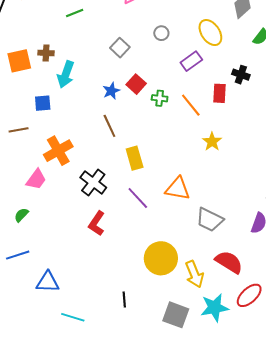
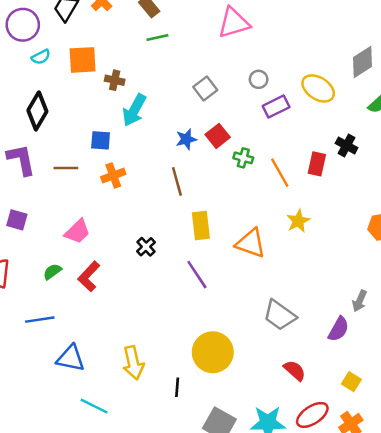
yellow ellipse: (210, 33) -> (318, 88), turned -32
orange square: (19, 61) -> (83, 60), moved
purple rectangle: (191, 61) -> (276, 106), moved
orange cross: (58, 151) -> (113, 175), moved, size x0.7
black cross: (93, 182) -> (146, 247), size x0.6
orange triangle: (178, 189) -> (251, 243), moved
red L-shape: (97, 223) -> (89, 276), moved
red semicircle: (229, 262) -> (295, 370), size x0.7
yellow arrow: (194, 274) -> (133, 363), moved
black line: (124, 300) -> (177, 387), moved

